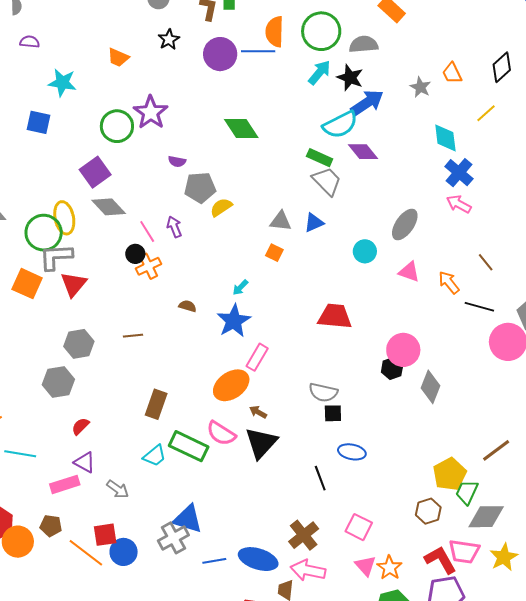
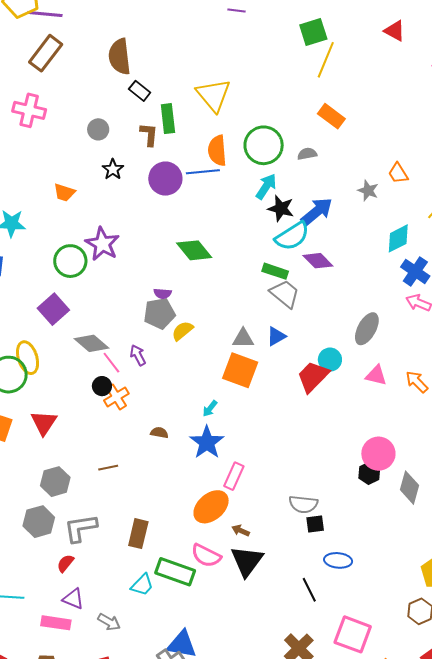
gray semicircle: (364, 44) -> (307, 154), size x0.7
black star: (350, 78) -> (281, 208), moved
cyan diamond: (445, 138) -> (398, 238), turned 76
purple semicircle: (177, 161) -> (163, 294), moved
gray diamond: (109, 207) -> (91, 343), moved
orange square: (274, 253) -> (240, 370), size x2.0
gray L-shape: (56, 257) -> (81, 528), moved
red trapezoid: (335, 316) -> (313, 377), moved, turned -45
pink rectangle: (65, 484) -> (56, 623), turned 32
pink square: (359, 527) -> (353, 634), size x1.4

